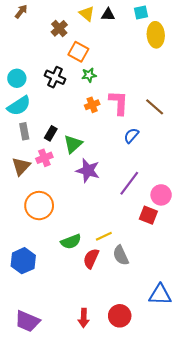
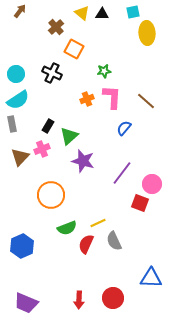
green star: (89, 75) -> (104, 71), moved
gray rectangle: (24, 131) -> (12, 124), moved
orange circle: (39, 206) -> (51, 195), moved

